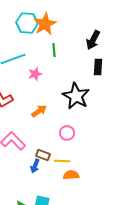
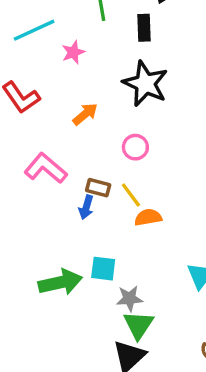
black rectangle: (98, 67) -> (144, 28), moved
yellow line: (62, 161) -> (131, 195), turned 56

